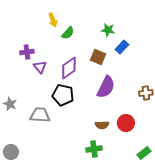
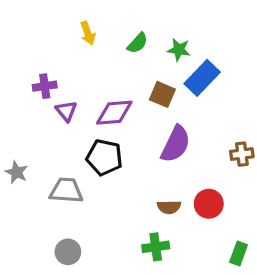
green semicircle: (68, 33) -> (138, 43), moved
blue rectangle: (122, 47) -> (202, 78), size x1.5
purple diamond: (69, 68) -> (114, 113), turned 30
gray circle: (11, 152) -> (68, 252), moved
green rectangle: (144, 153) -> (239, 253), turned -32

